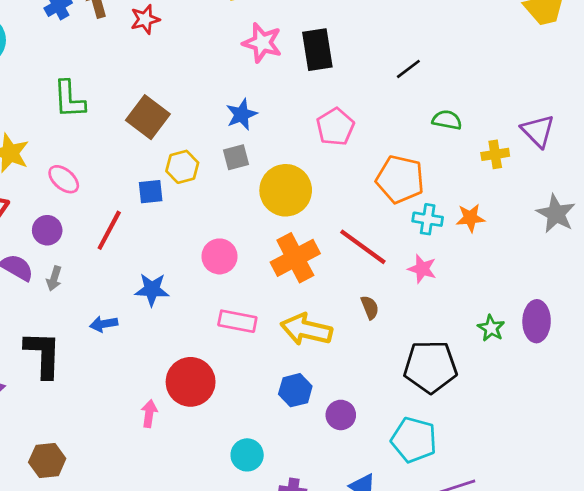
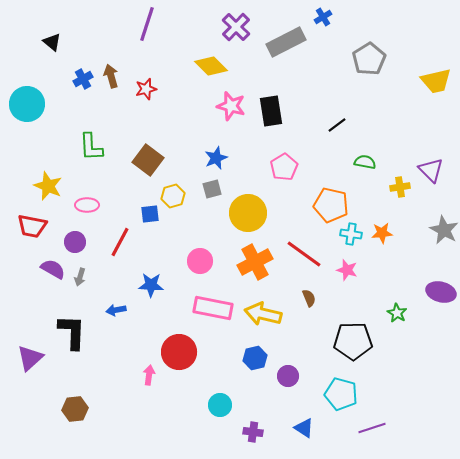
pink ellipse: (64, 179) -> (87, 205), turned -40
pink rectangle: (237, 321) -> (213, 308), size x1.4
purple ellipse: (537, 321) -> (441, 292), moved, turned -76

